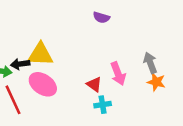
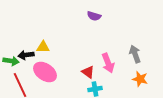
yellow triangle: (40, 54) -> (43, 47), size x0.6
orange star: (156, 82) -> (140, 79), moved

